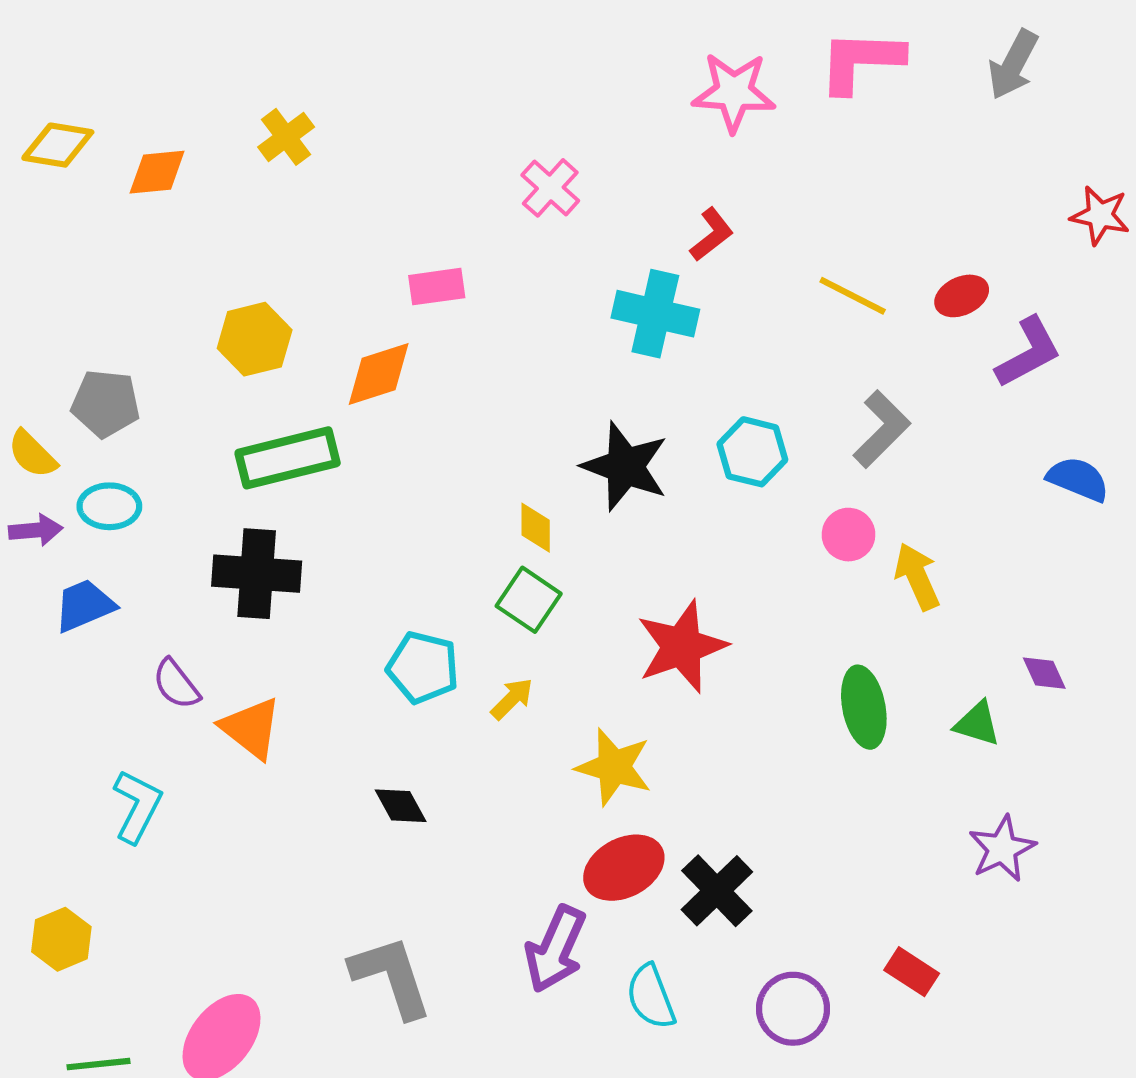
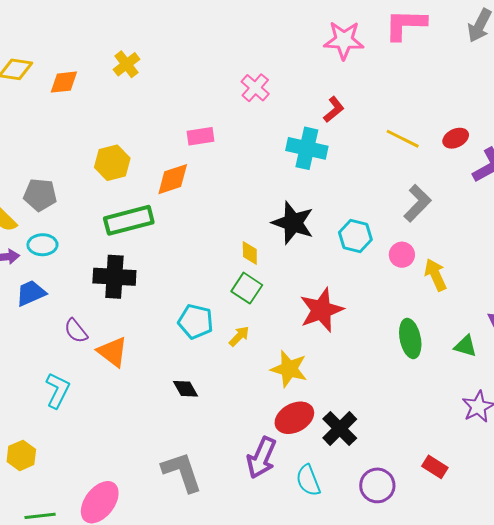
cyan hexagon: (752, 452) -> (355, 236), moved

